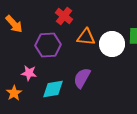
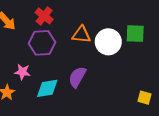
red cross: (64, 16) -> (44, 16), moved

